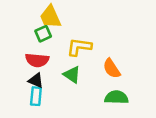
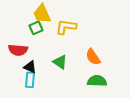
yellow L-shape: (79, 47) -> (66, 27), moved
red semicircle: (37, 60) -> (18, 50), moved

